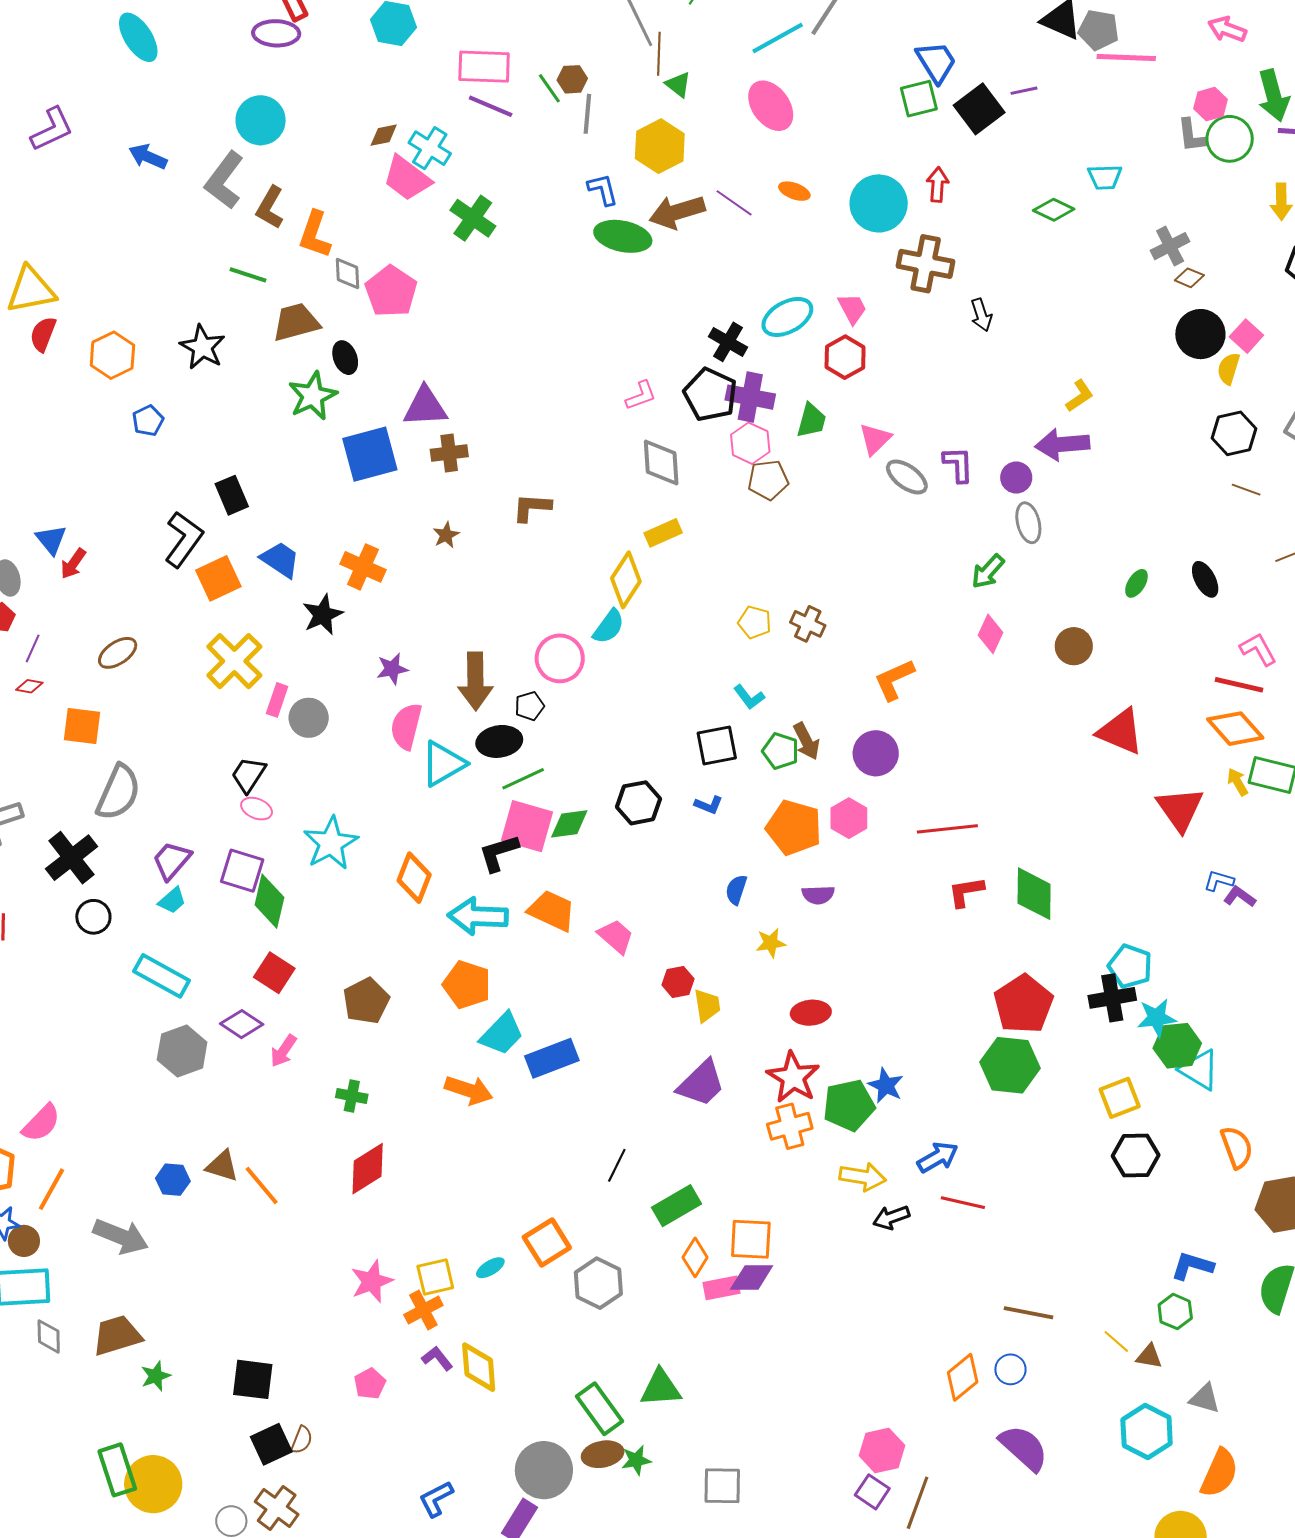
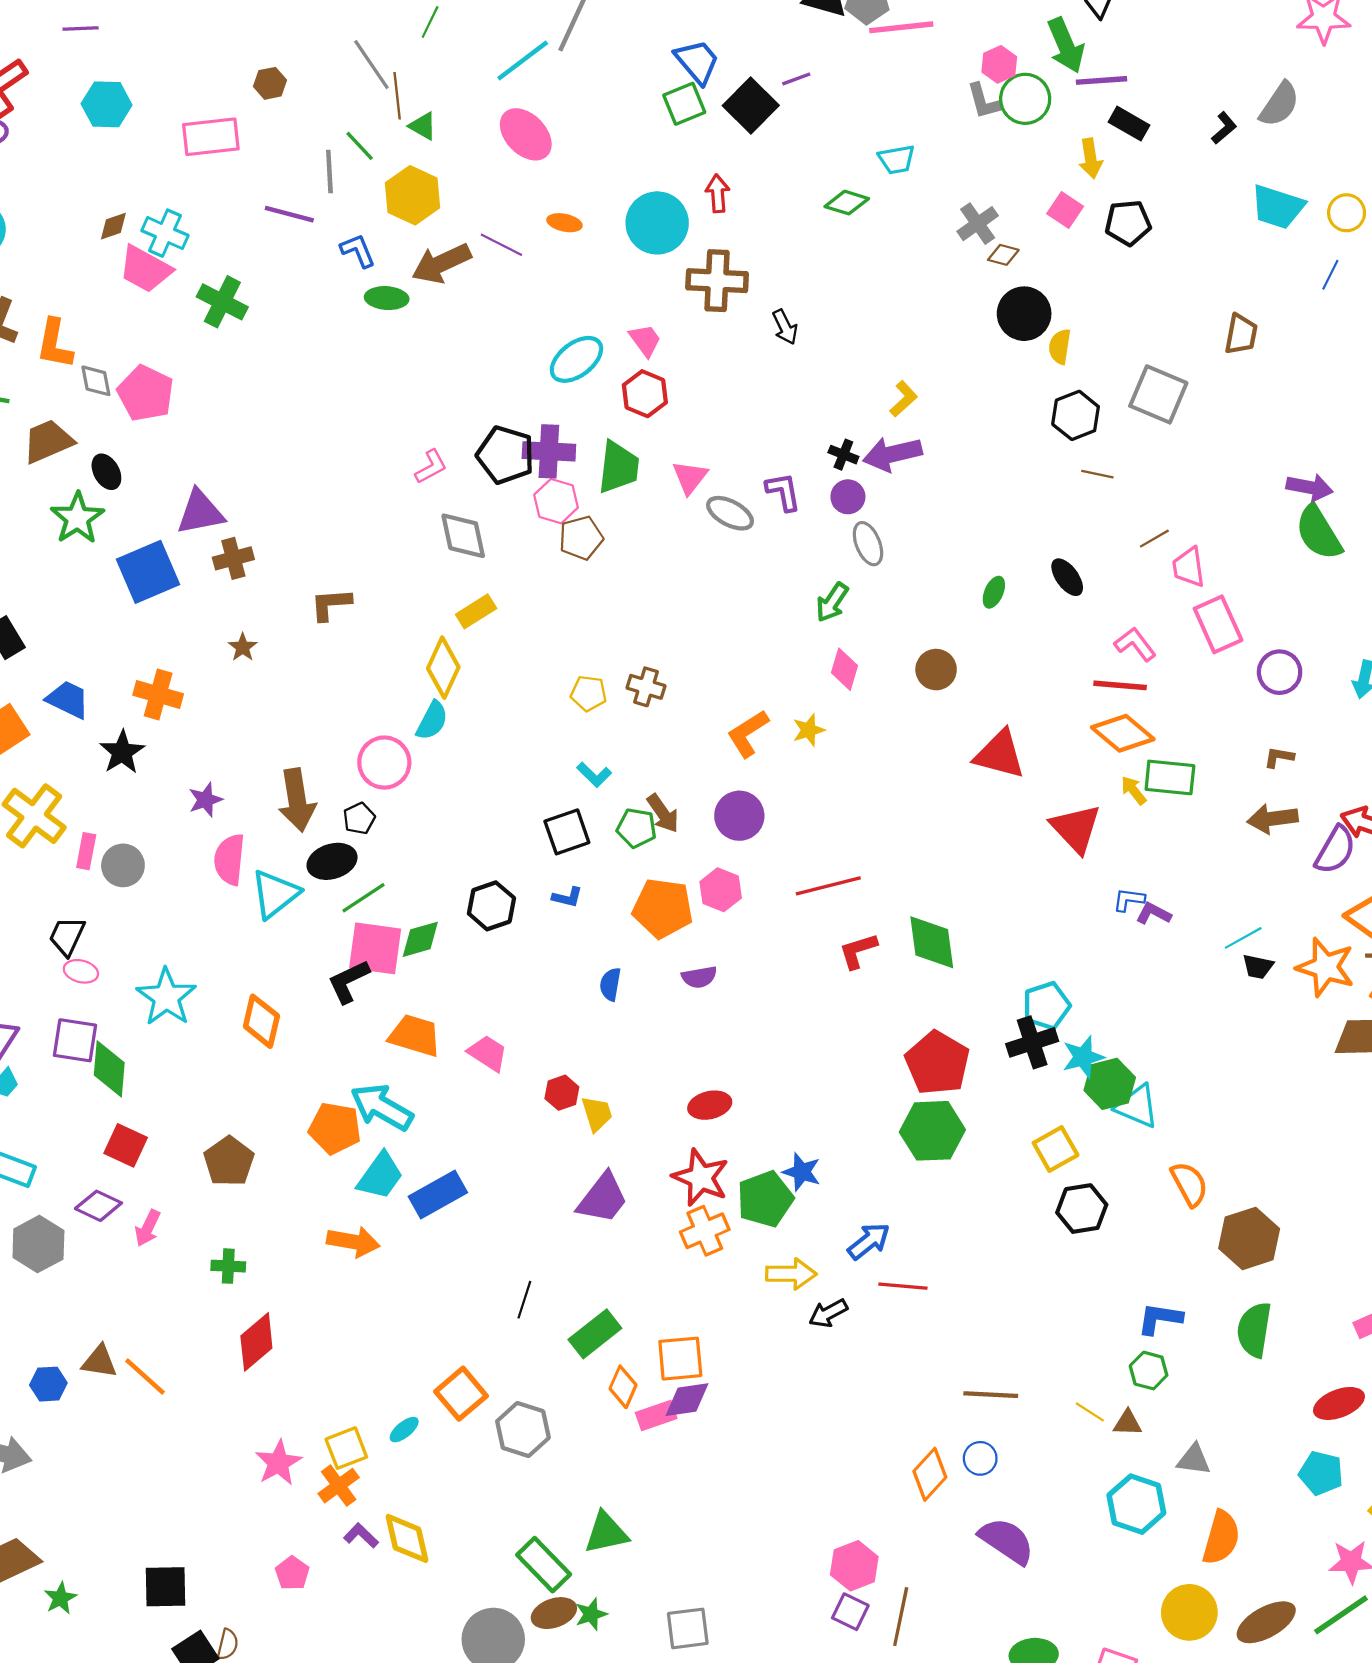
brown hexagon: (572, 79) -> (270, 83), moved
green line: (549, 88) -> (360, 146), moved
purple line: (491, 106) -> (289, 214), moved
green ellipse: (623, 236) -> (387, 298), size x0.7
pink square: (1246, 336) -> (1065, 210), moved
black cross: (728, 342) -> (843, 455), moved, size x0.7
green trapezoid: (811, 420) -> (618, 467), size x1.4
cyan arrow: (478, 916) -> (382, 1107), moved, turned 36
yellow star: (771, 943) -> (809, 730), moved
cyan pentagon: (1130, 966) -> (1046, 1006), turned -30

